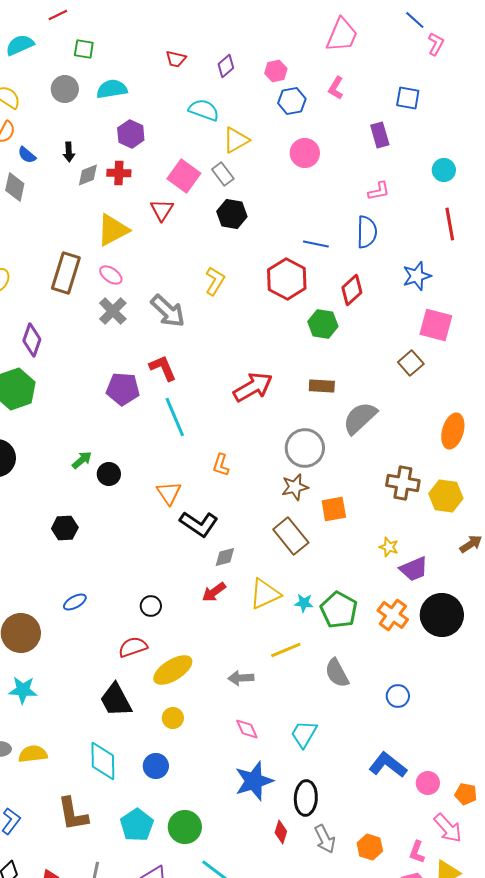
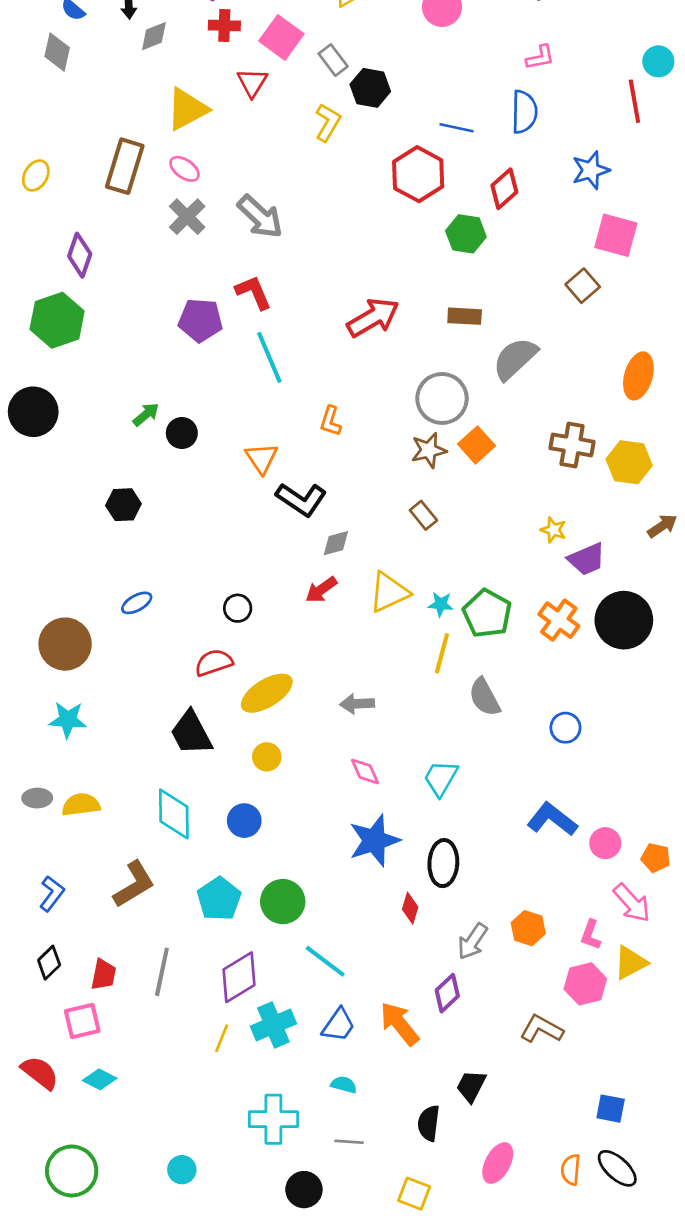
cyan circle: (444, 170) -> (658, 61), moved
red cross: (119, 173) -> (224, 26), moved
gray rectangle: (223, 174) -> (333, 60), moved
black hexagon: (232, 214) -> (370, 88), moved
yellow L-shape: (215, 281) -> (328, 122), moved
orange square: (334, 509) -> (477, 445), moved, turned -32
brown rectangle: (291, 536) -> (423, 515), size x0.6
yellow line: (286, 650) -> (442, 653), moved, turned -52
brown L-shape: (73, 814) -> (134, 884), turned -111
gray arrow: (325, 839) -> (473, 941), moved, turned 60

